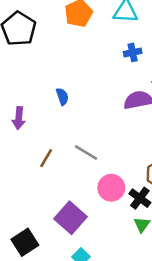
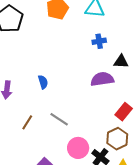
blue semicircle: (62, 97) -> (43, 82), moved

